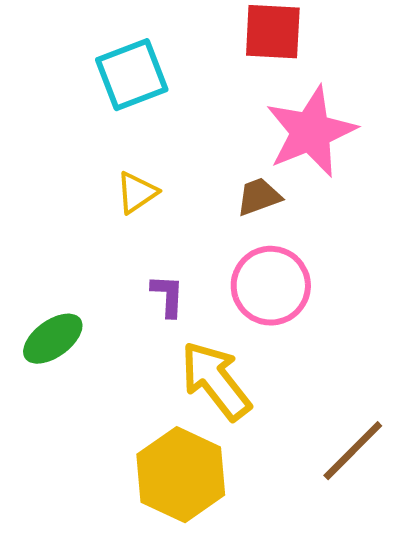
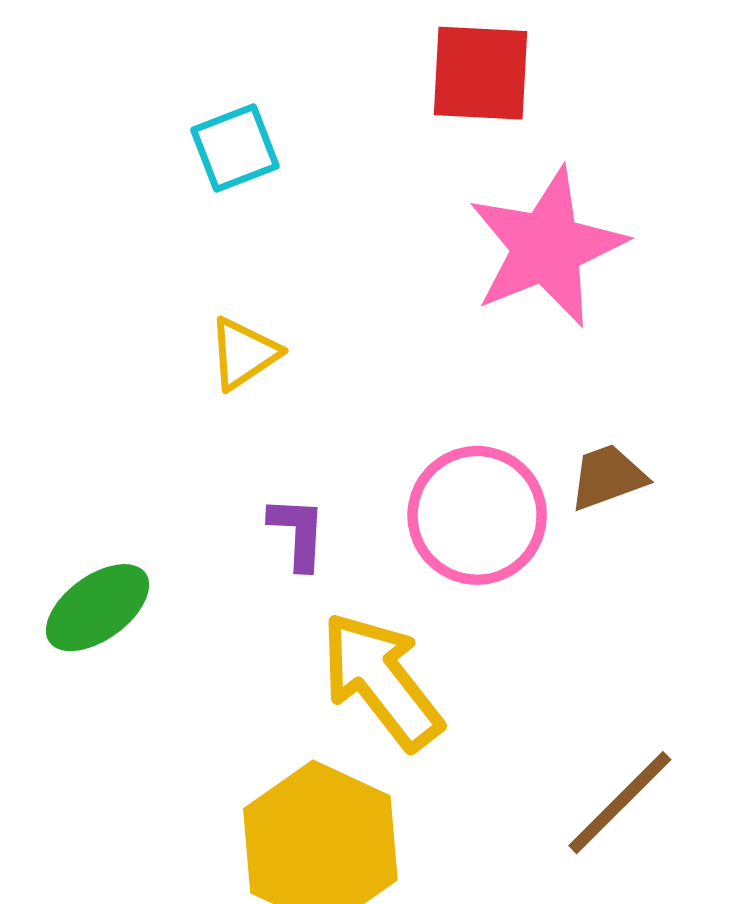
cyan square: (132, 75) -> (235, 148), size x0.7
brown trapezoid: (259, 197) -> (608, 477), moved

